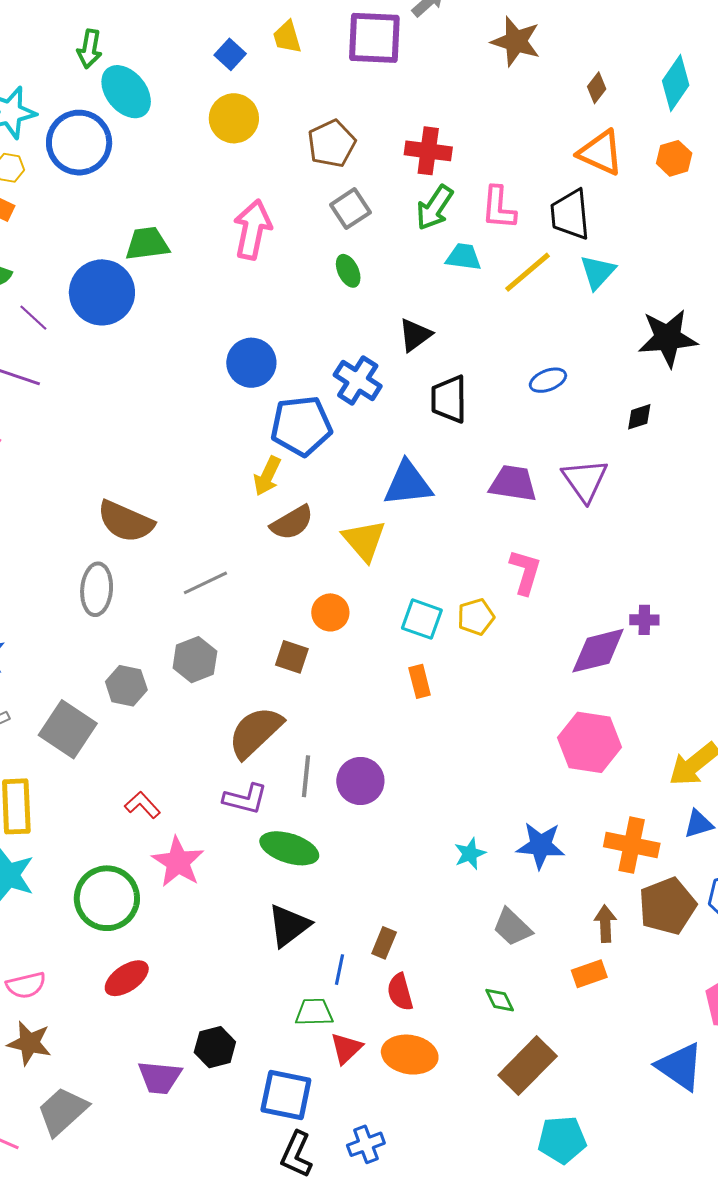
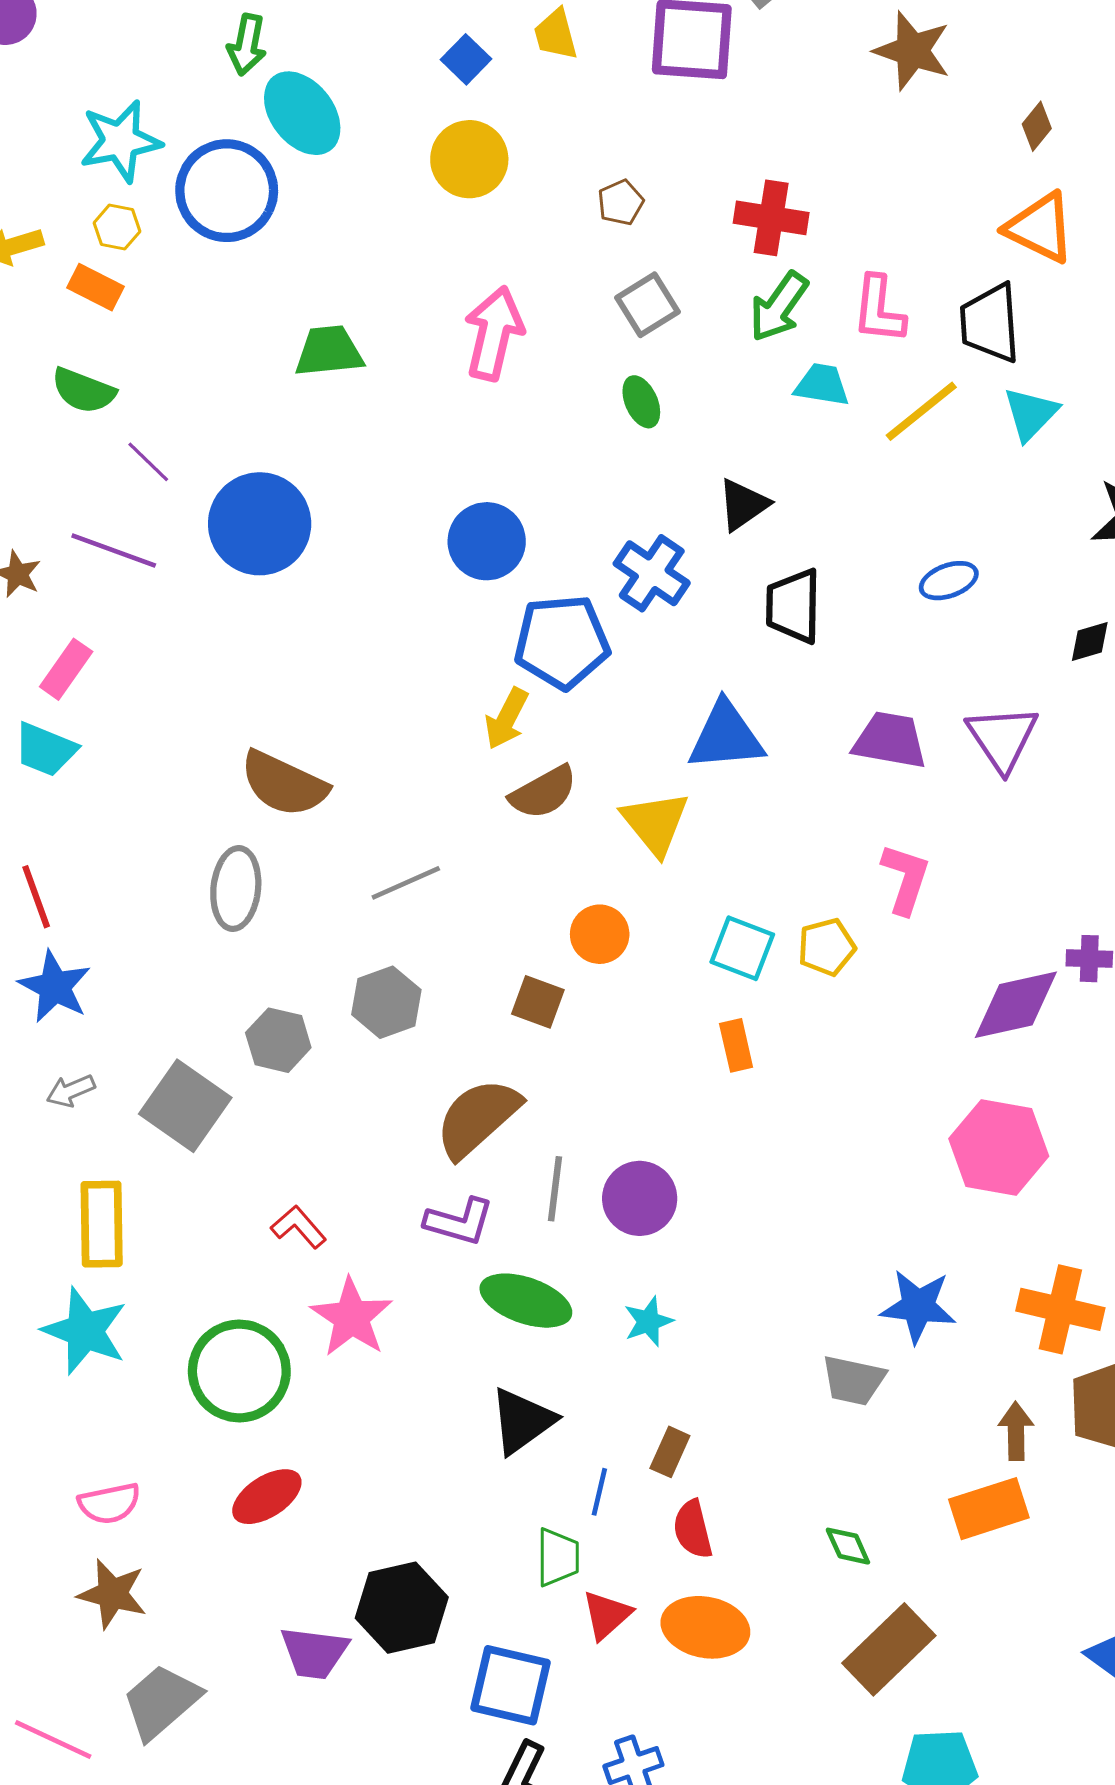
brown pentagon: (332, 144) -> (621, 203), size x0.6
blue circle: (102, 292) -> (260, 524), moved
cyan star: (470, 854) -> (648, 1321), moved
gray trapezoid: (512, 927) -> (853, 1380), moved, turned -33
orange rectangle: (589, 974) -> (989, 1509), size x1.4
green trapezoid: (314, 1012) -> (558, 1557), turned 90
black hexagon: (215, 1047) -> (402, 1608), size x1.4

